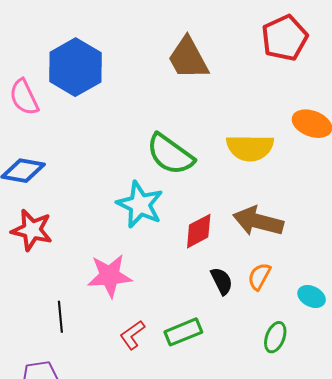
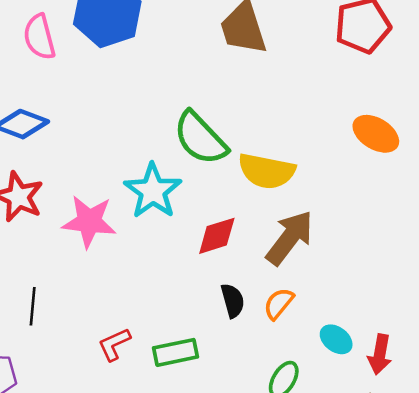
yellow semicircle: (250, 148) -> (267, 171), moved
brown arrow: (258, 221) -> (290, 238), turned 102
pink star: (110, 276) -> (89, 222), moved

